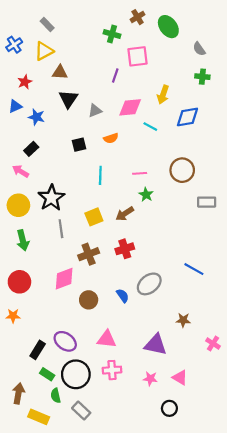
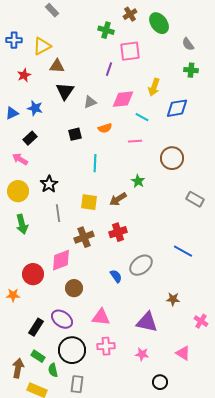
gray rectangle: (47, 24) -> (52, 10), moved
blue cross: (14, 45) -> (14, 40), turned 35
blue triangle: (15, 106) -> (12, 113), moved
pink line: (140, 173) -> (135, 141), moved
black star: (51, 198) -> (49, 184), size x0.7
gray rectangle: (207, 202) -> (195, 199), moved, turned 30
yellow square: (94, 217) -> (89, 202), turned 30
red circle: (19, 282) -> (33, 274), moved
brown circle: (89, 300) -> (74, 288), moved
green rectangle: (47, 374) -> (38, 356), moved
pink triangle: (180, 378) -> (183, 353), moved
gray rectangle: (81, 410) -> (77, 384), turned 54

